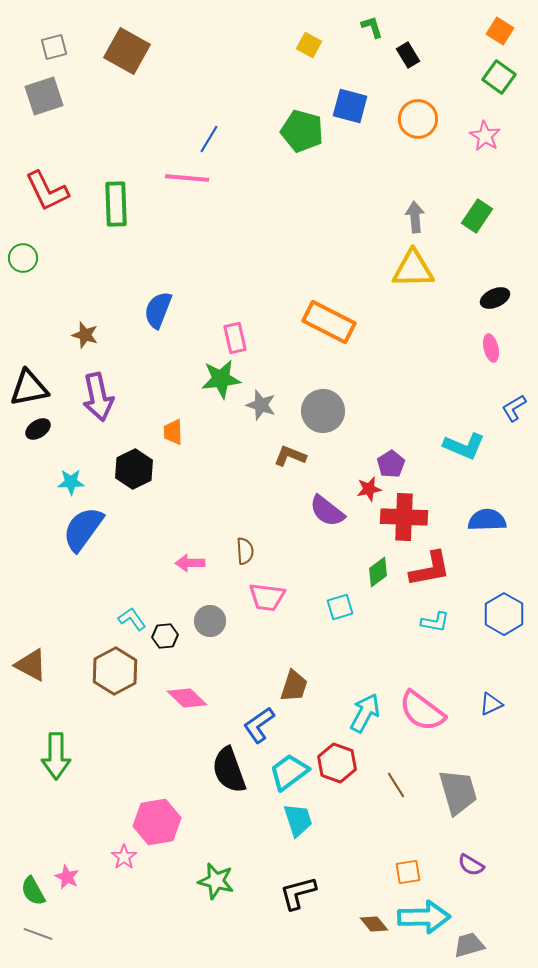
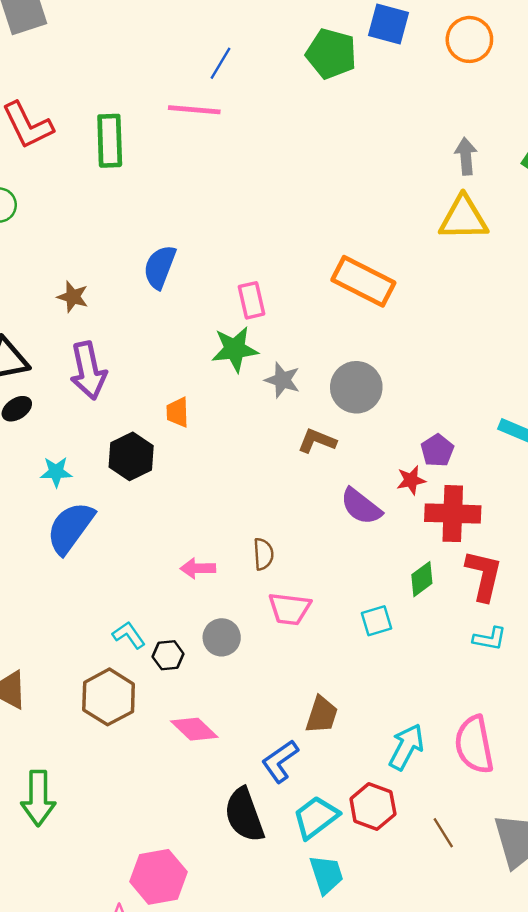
red L-shape: (430, 569) -> (484, 575), turned -66
pink semicircle: (422, 711) -> (474, 745), turned 42

